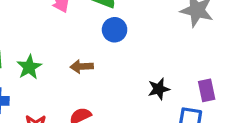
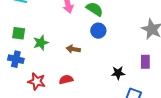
purple rectangle: (207, 90) -> (145, 62), moved

